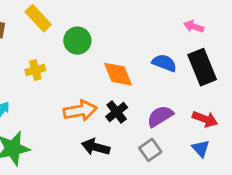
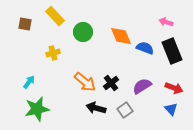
orange diamond: (118, 74) -> (121, 36), moved
orange arrow: (80, 111) -> (85, 82), turned 50
gray square: (150, 150) -> (125, 110), moved

